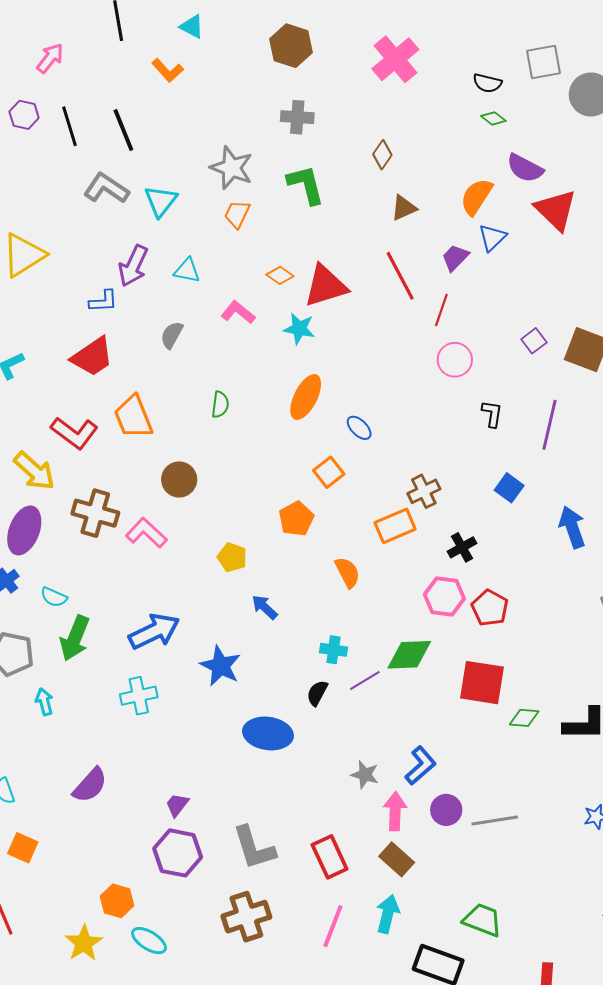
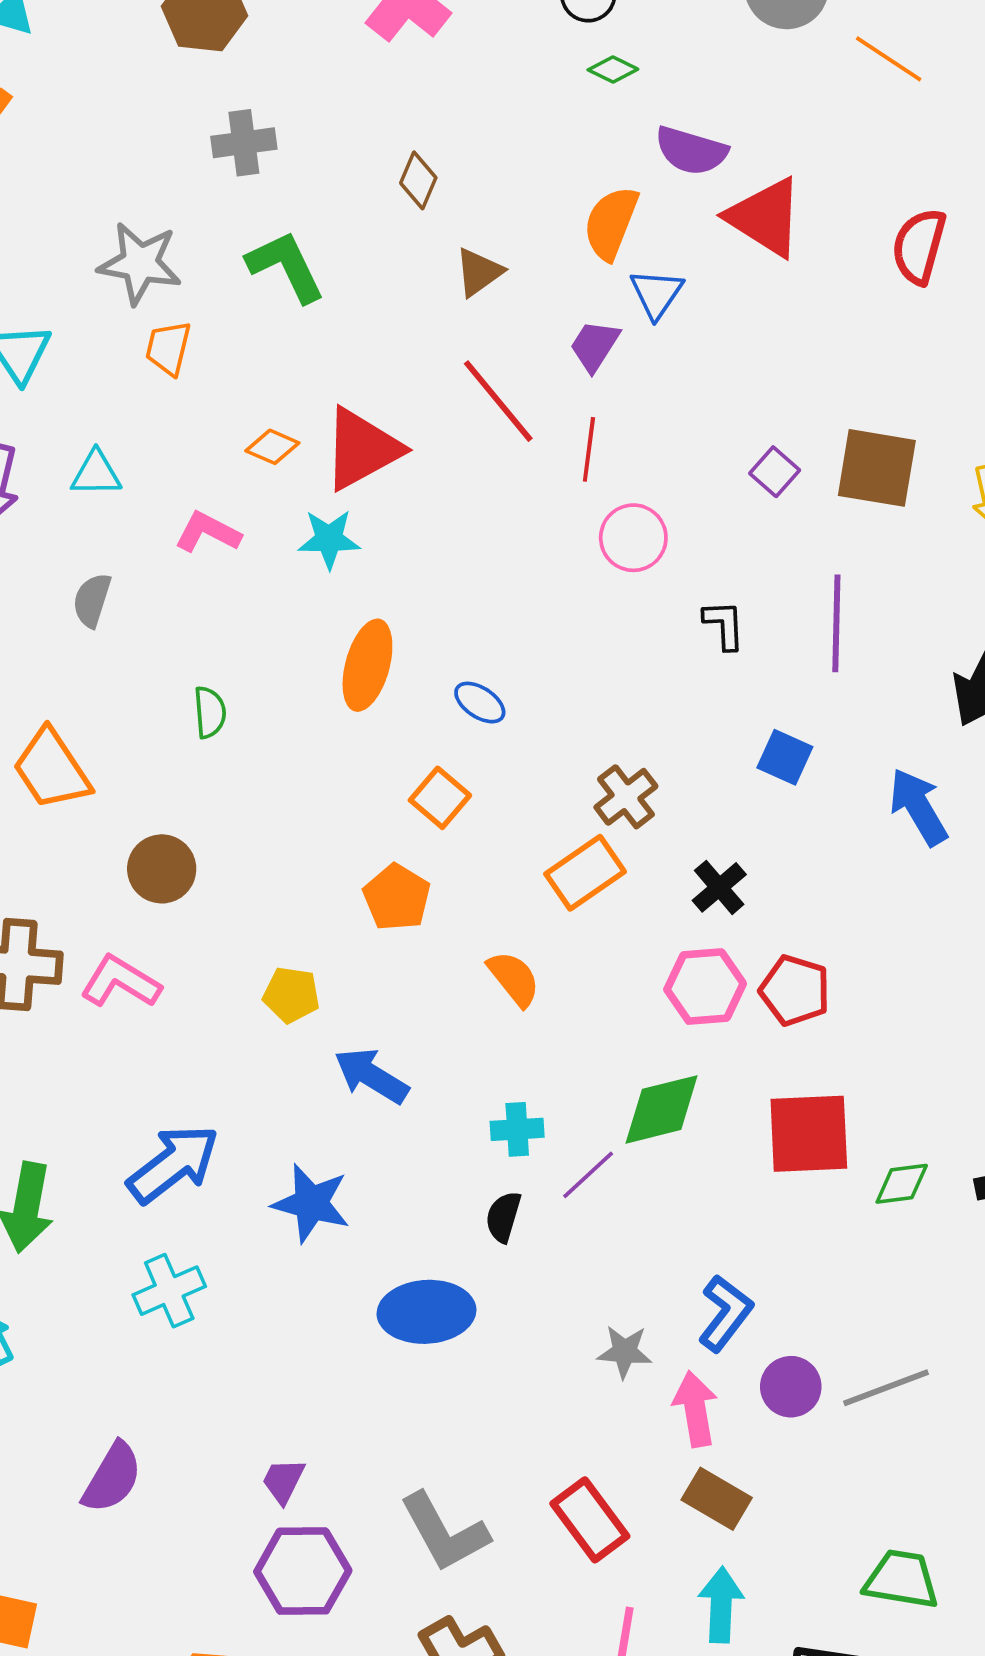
blue arrow: (265, 607) -> (371, 1076), size x1.4

